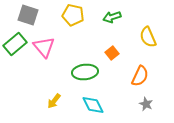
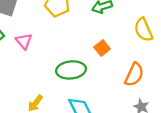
pink triangle: (44, 47) -> (24, 41), size x0.7

